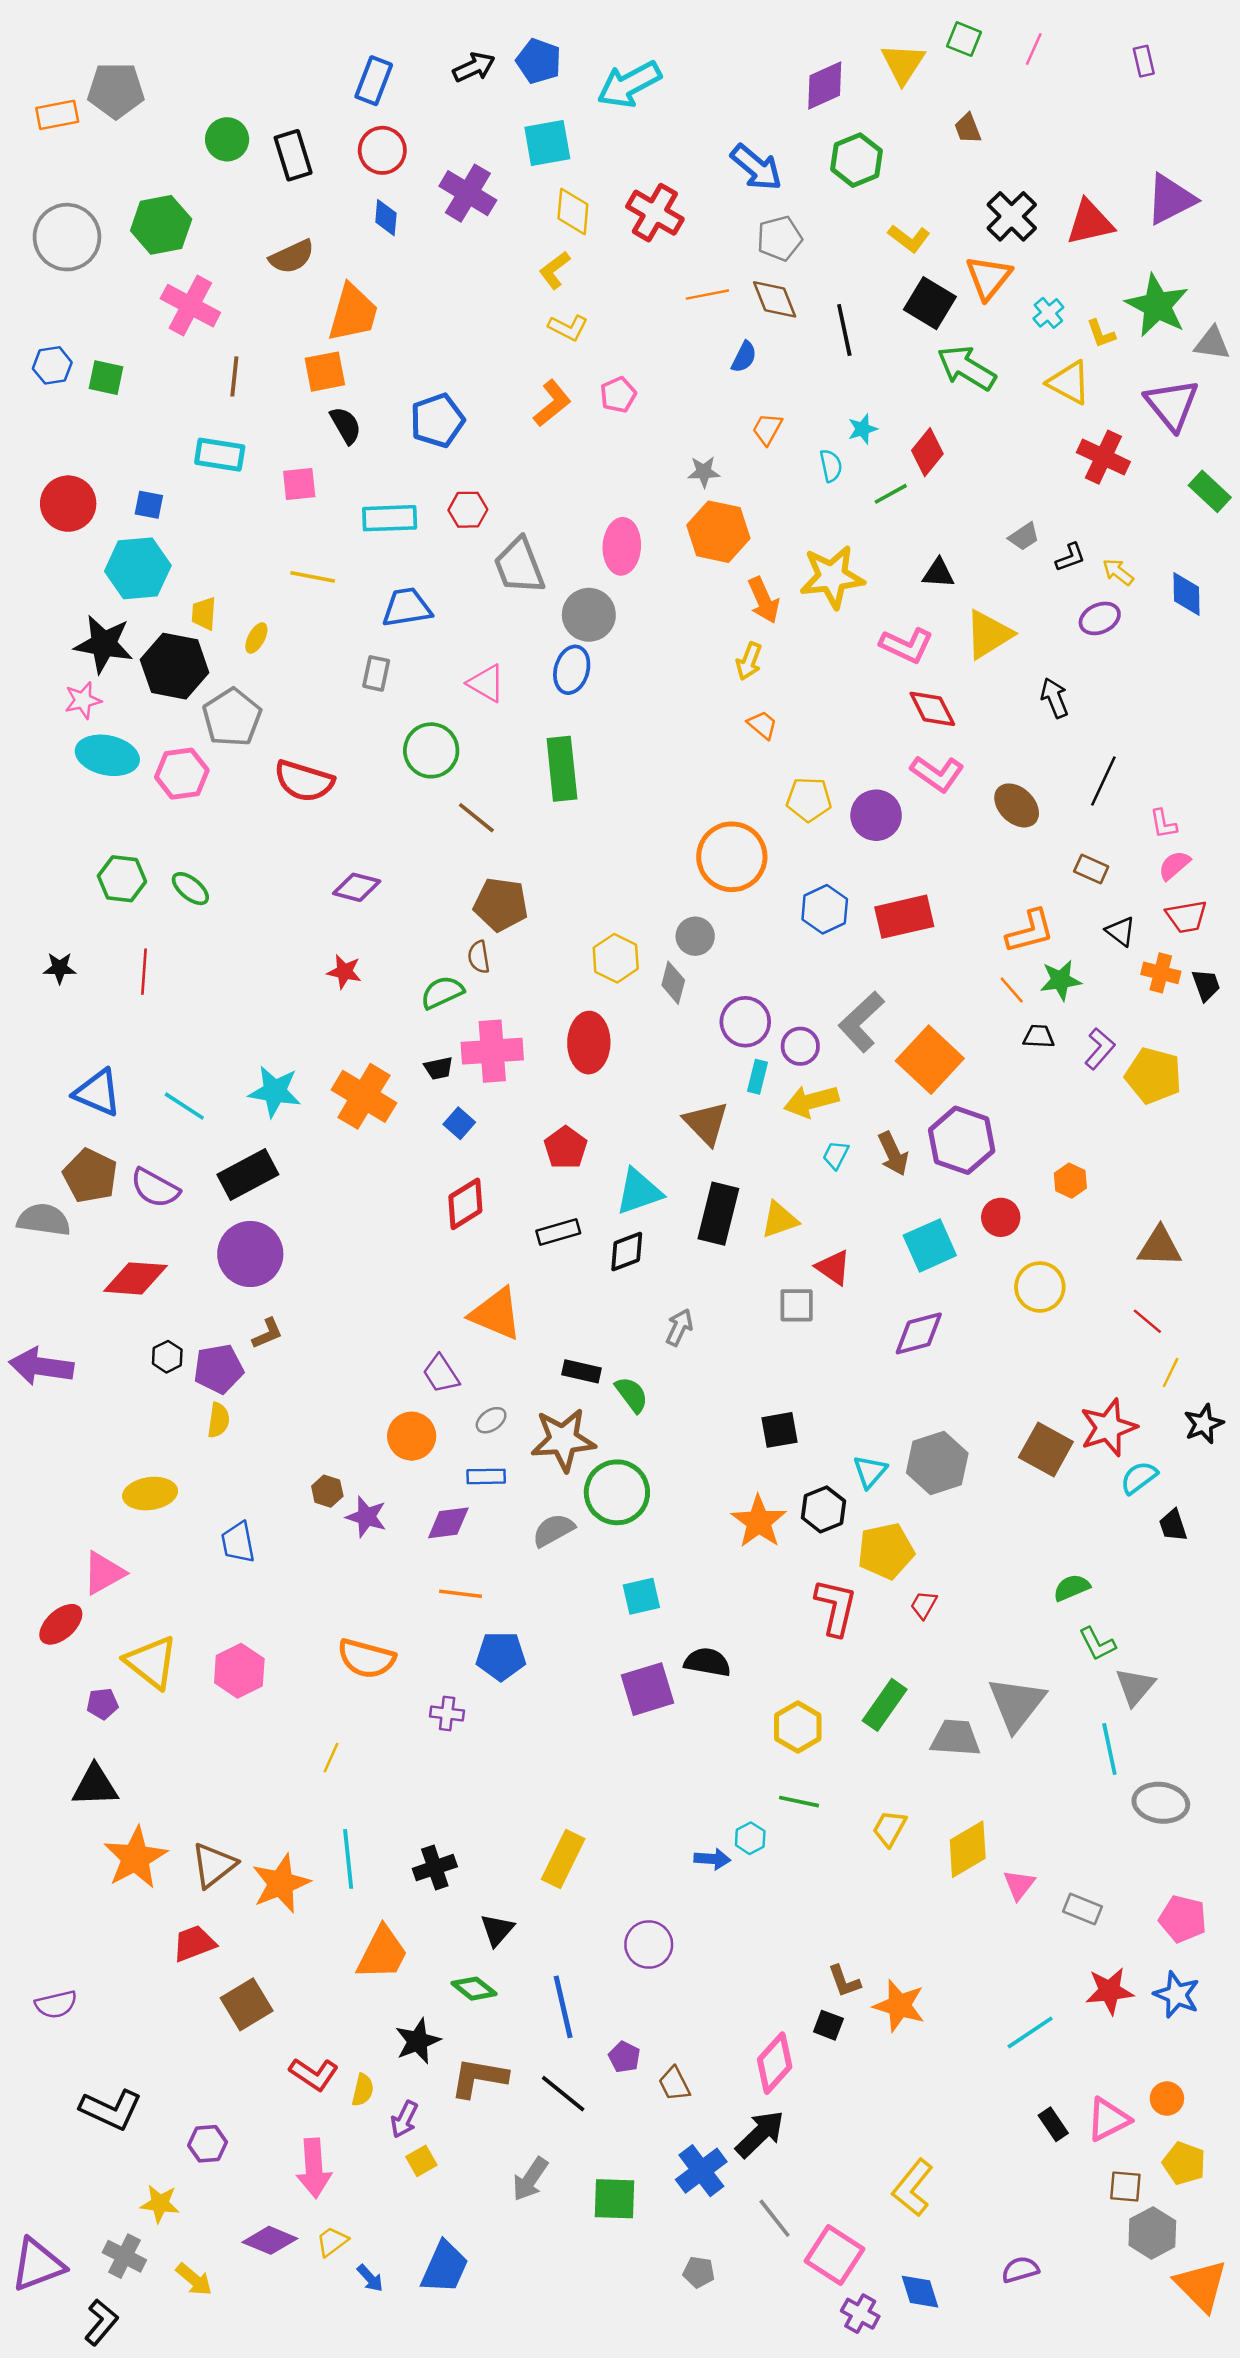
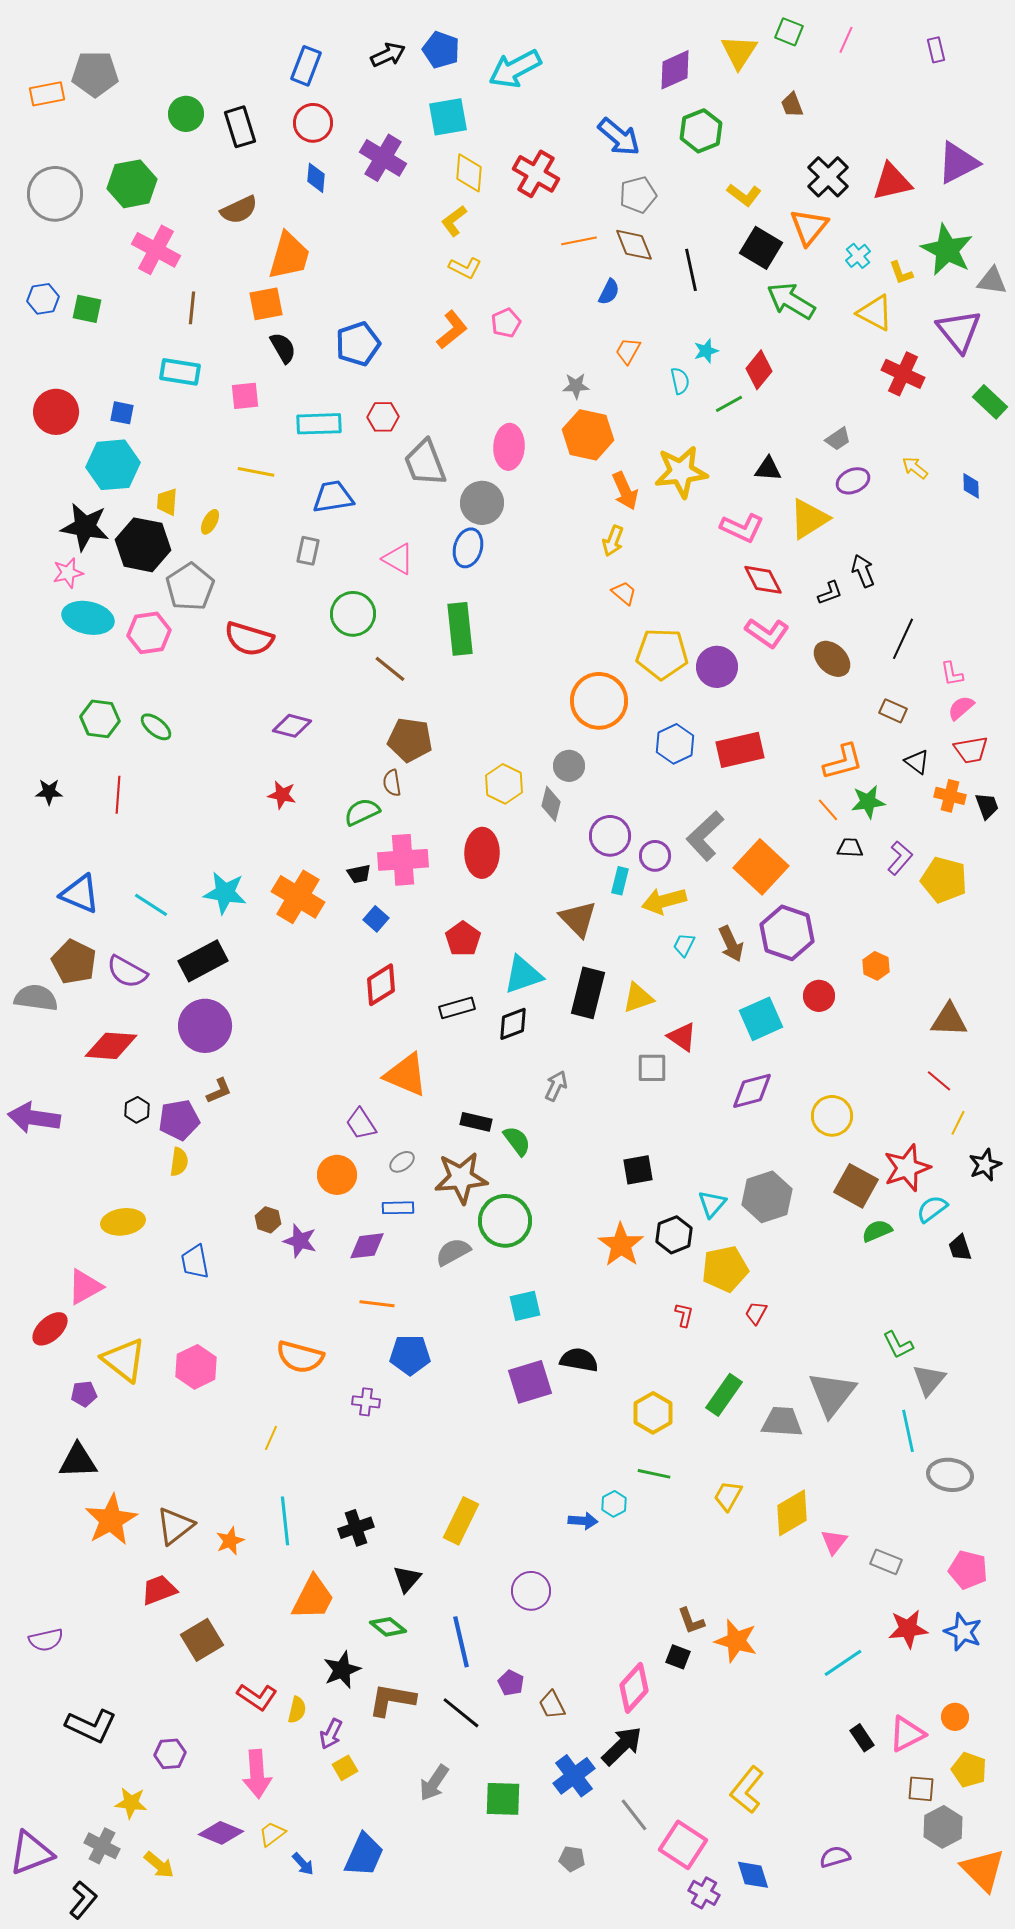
black L-shape: (1070, 557) -> (830, 593), moved
blue diamond: (1186, 594) -> (971, 486), size x0.7
purple ellipse: (1100, 618) -> (853, 481), moved
yellow pentagon: (809, 799) -> (662, 654), size x1.4
yellow circle: (1040, 1287) -> (832, 1116), moved
green semicircle: (1072, 1588) -> (877, 1231), moved
red L-shape: (836, 1607) -> (684, 1315), size x0.5
orange star: (281, 1883) -> (230, 1541), size x0.6

